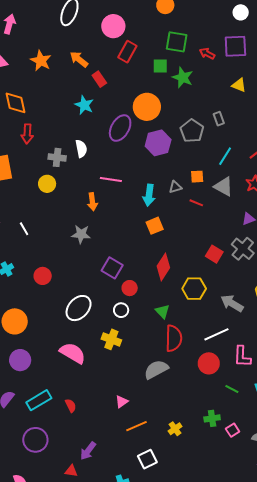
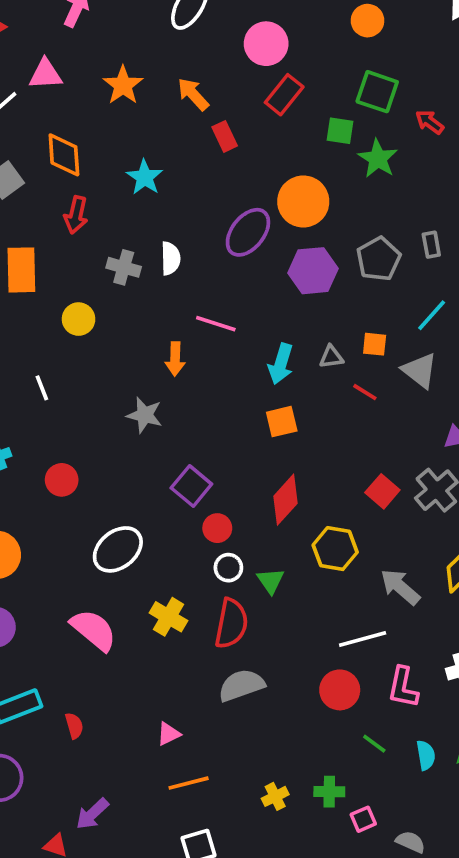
cyan star: (84, 105) -> (145, 177), moved
yellow circle: (47, 184) -> (79, 319), moved
white circle: (121, 310) -> (228, 568), moved
red semicircle: (174, 338) -> (231, 623), moved
yellow cross: (175, 429) -> (275, 796), moved

